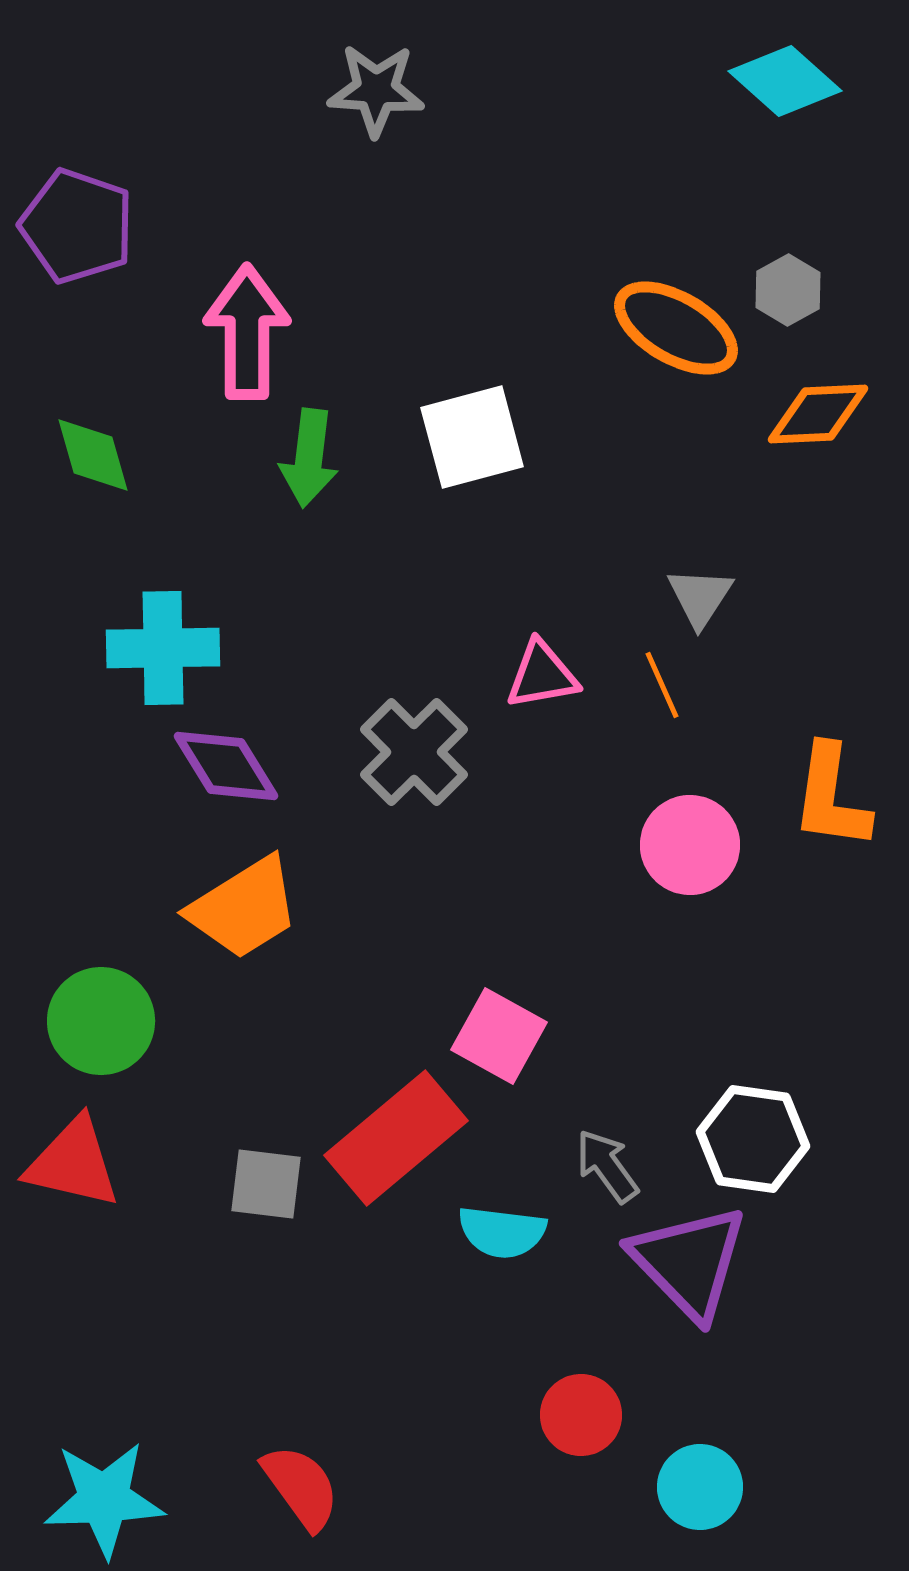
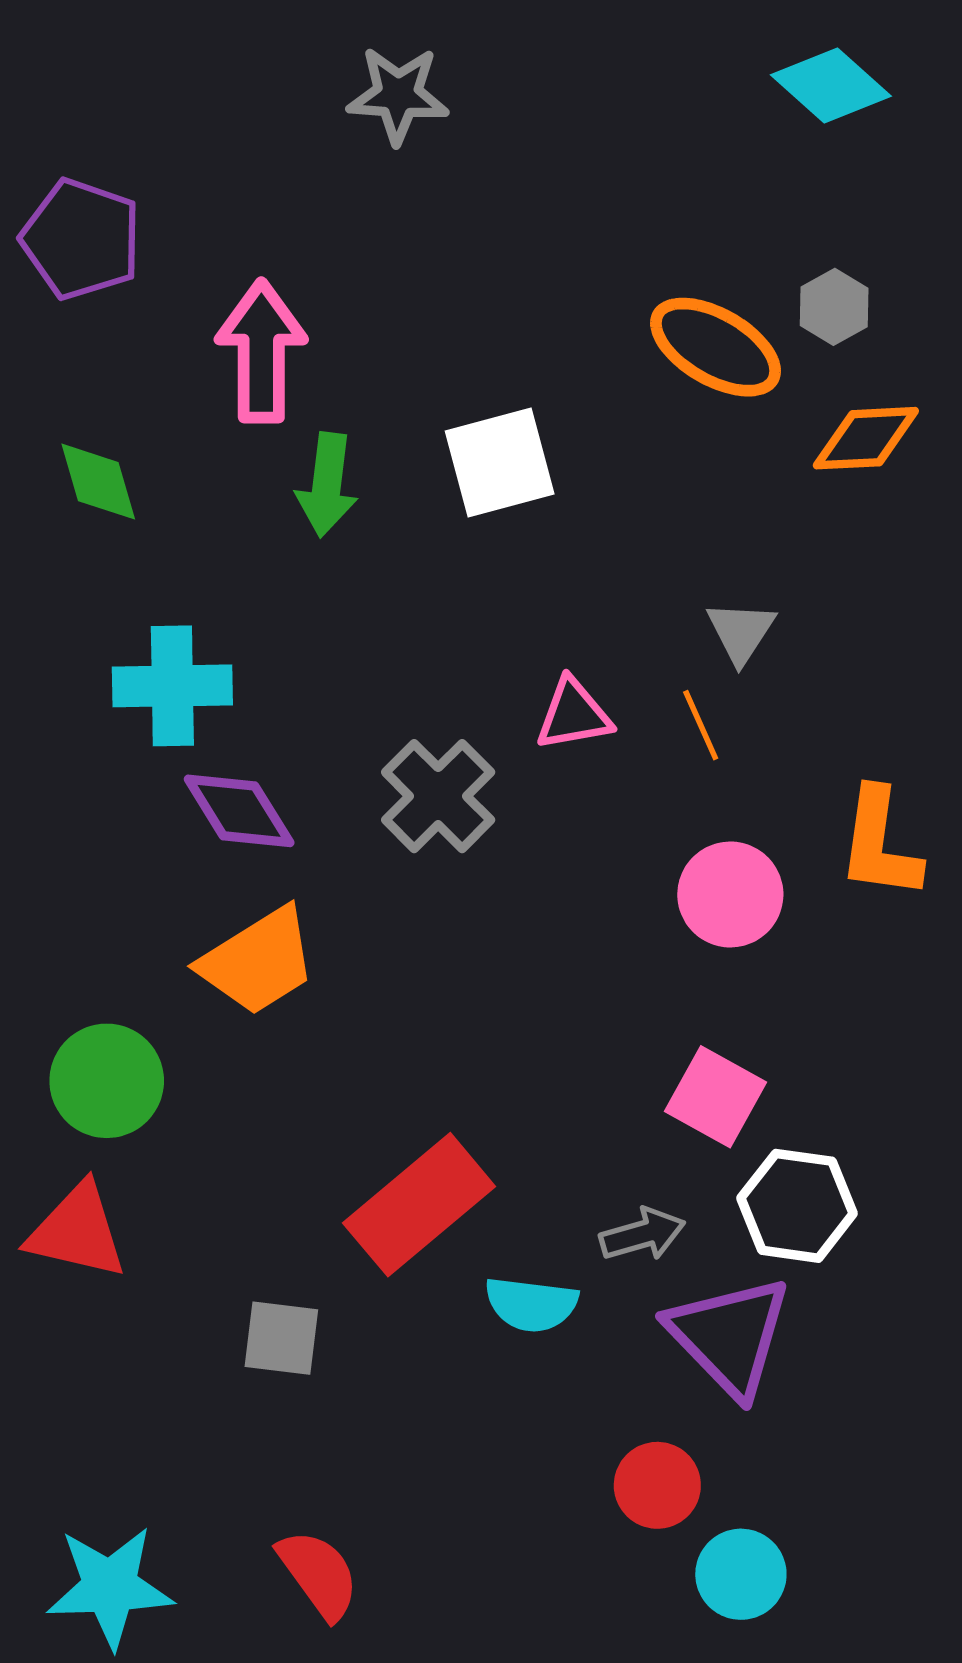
pink square: (499, 1036) -> (716, 1097), moved
gray arrow: (607, 1166) -> (642, 1234), turned 110
gray square: (266, 1184) -> (281, 1338), moved
red circle: (581, 1415) -> (657, 1485), moved

